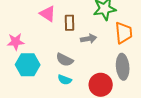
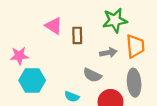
gray arrow: (89, 39) -> (108, 53), moved
gray semicircle: (65, 60) -> (92, 75), moved

